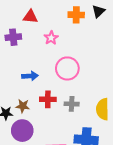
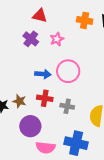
purple cross: (13, 37) -> (31, 39), moved, turned 35
blue arrow: (30, 76) -> (43, 74), moved
purple circle: (22, 131) -> (30, 126), moved

